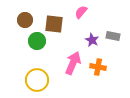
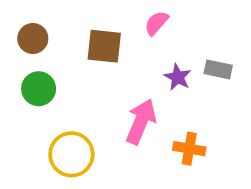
brown circle: (25, 20) -> (33, 38), moved
green circle: (37, 41) -> (39, 89), moved
orange cross: (98, 67) -> (189, 149), moved

